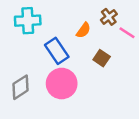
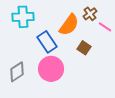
orange semicircle: (83, 30) -> (69, 25), size x1.6

